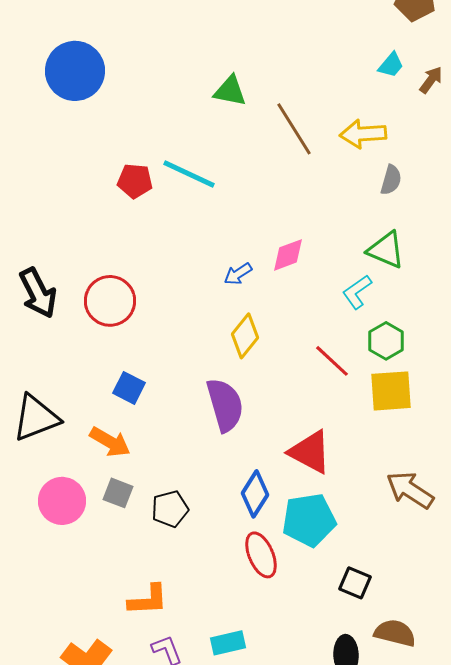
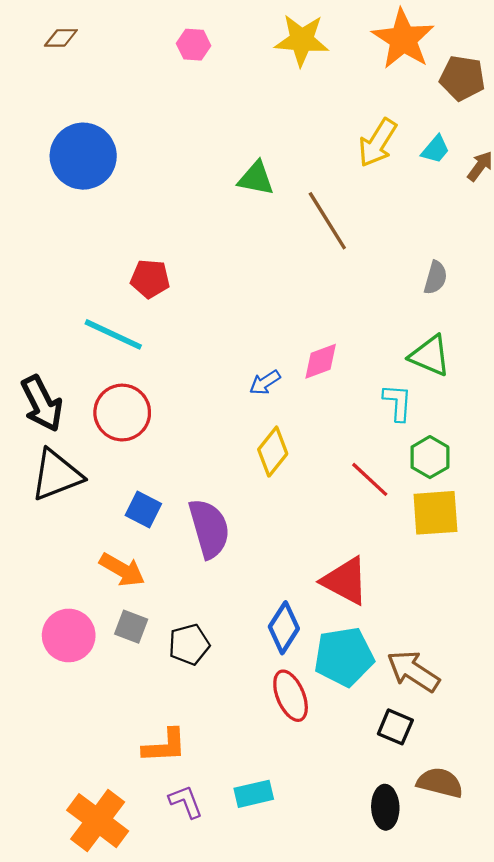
yellow arrow: (363, 134) -> (377, 143), moved, turned -54
cyan line: (189, 174) -> (113, 334), moved
cyan L-shape: (357, 292) -> (398, 402), turned 129
purple semicircle: (225, 405) -> (209, 528), moved
black triangle: (36, 418) -> (56, 475), moved
brown arrow: (410, 490) -> (413, 671), moved

